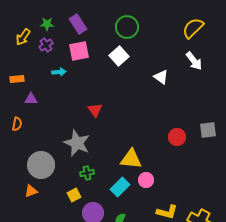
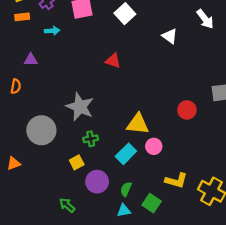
cyan arrow: (59, 72) -> (52, 31), moved
orange rectangle: (17, 79) -> (22, 17), moved
red triangle: (95, 110) -> (113, 61), moved, turned -35
red circle: (177, 137) -> (187, 110), moved
orange triangle: (31, 191) -> (14, 163), moved

